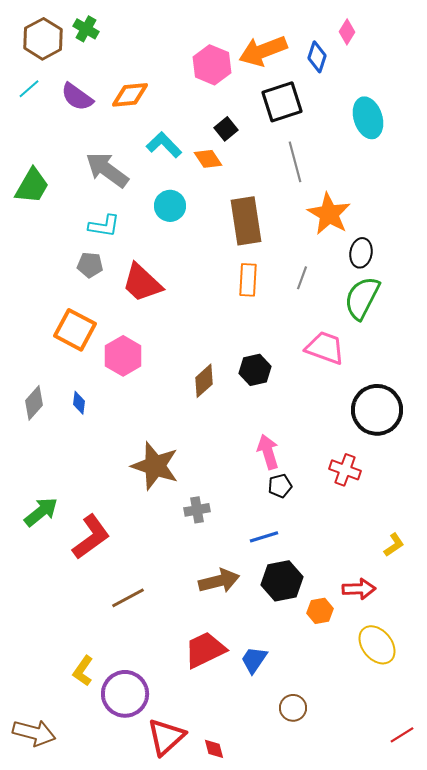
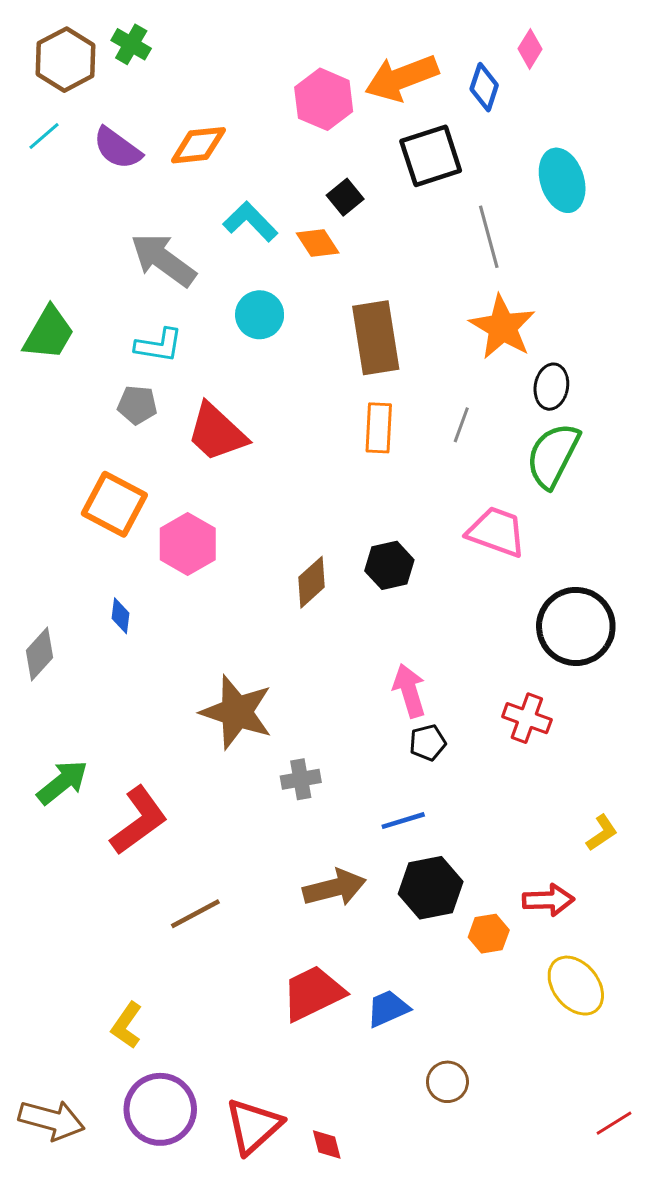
gray line: (295, 162) -> (489, 237), moved
green trapezoid: (32, 186) -> (49, 333), moved
gray diamond: (34, 403) -> (40, 654), moved
blue trapezoid: (254, 660) -> (388, 1008), turned 32
purple circle: (125, 694) -> (160, 1109), moved

